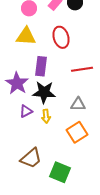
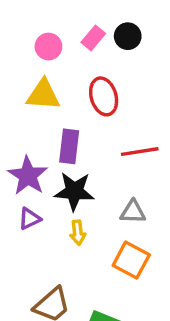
purple triangle: (26, 111) -> (30, 219), moved
orange square: (77, 132) -> (131, 260), turned -30

